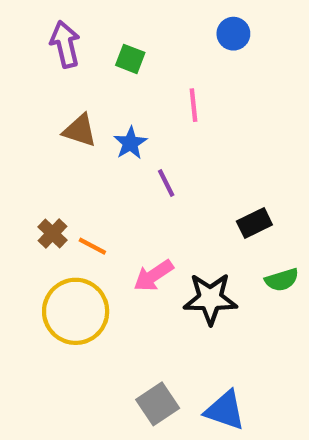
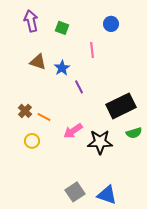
blue circle: (233, 34) -> (111, 24), moved
black rectangle: (254, 223) -> (121, 106), size x1.8
yellow circle: (76, 311) -> (32, 141), moved, size x0.5

